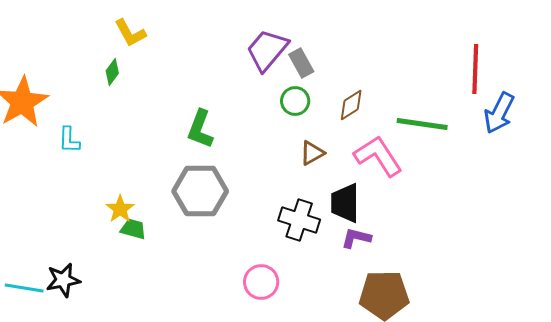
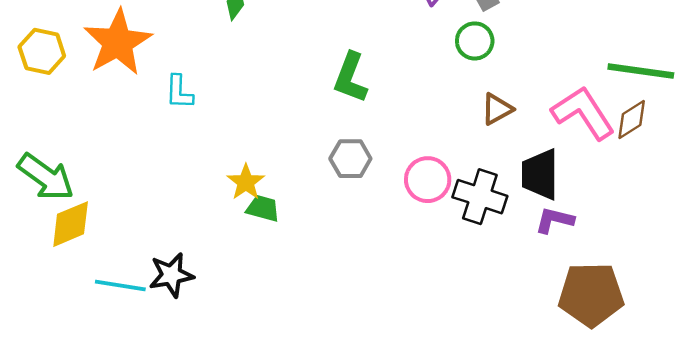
brown diamond: (351, 105) -> (632, 119), moved
gray hexagon: (200, 191) -> (350, 159), size x0.6
pink circle: (261, 282) -> (428, 180), moved

